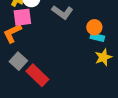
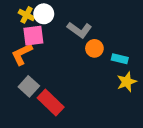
orange circle: (94, 27) -> (94, 48), moved

